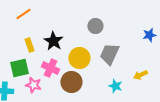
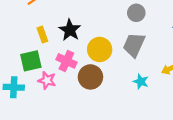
gray circle: (95, 26) -> (136, 13), moved

